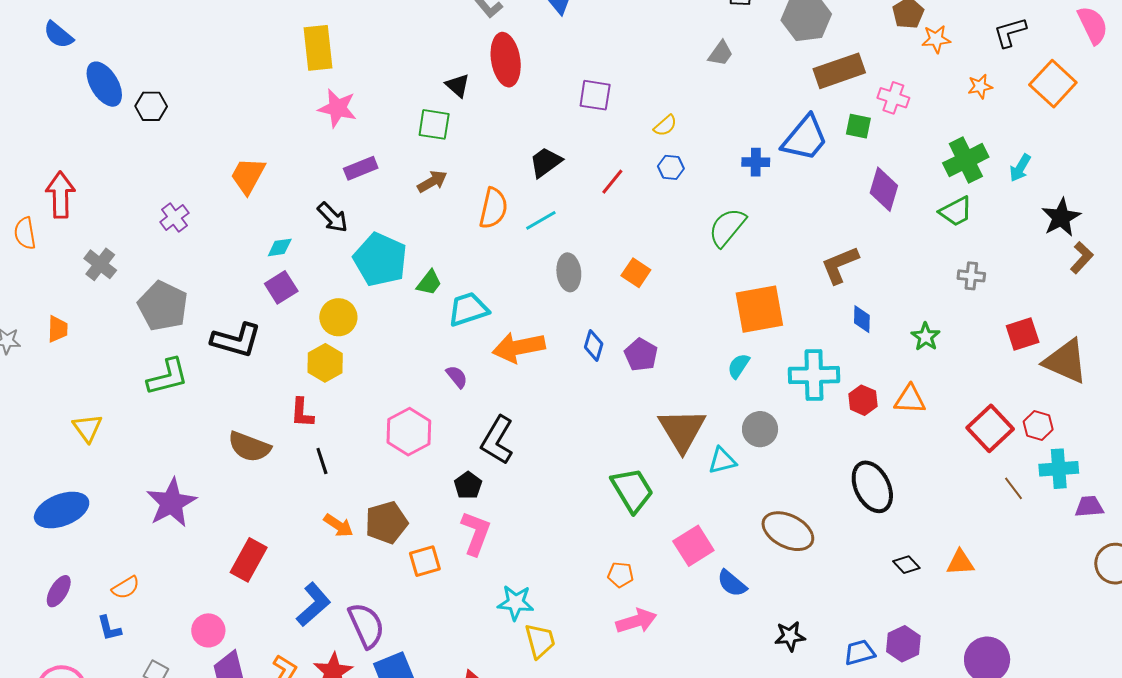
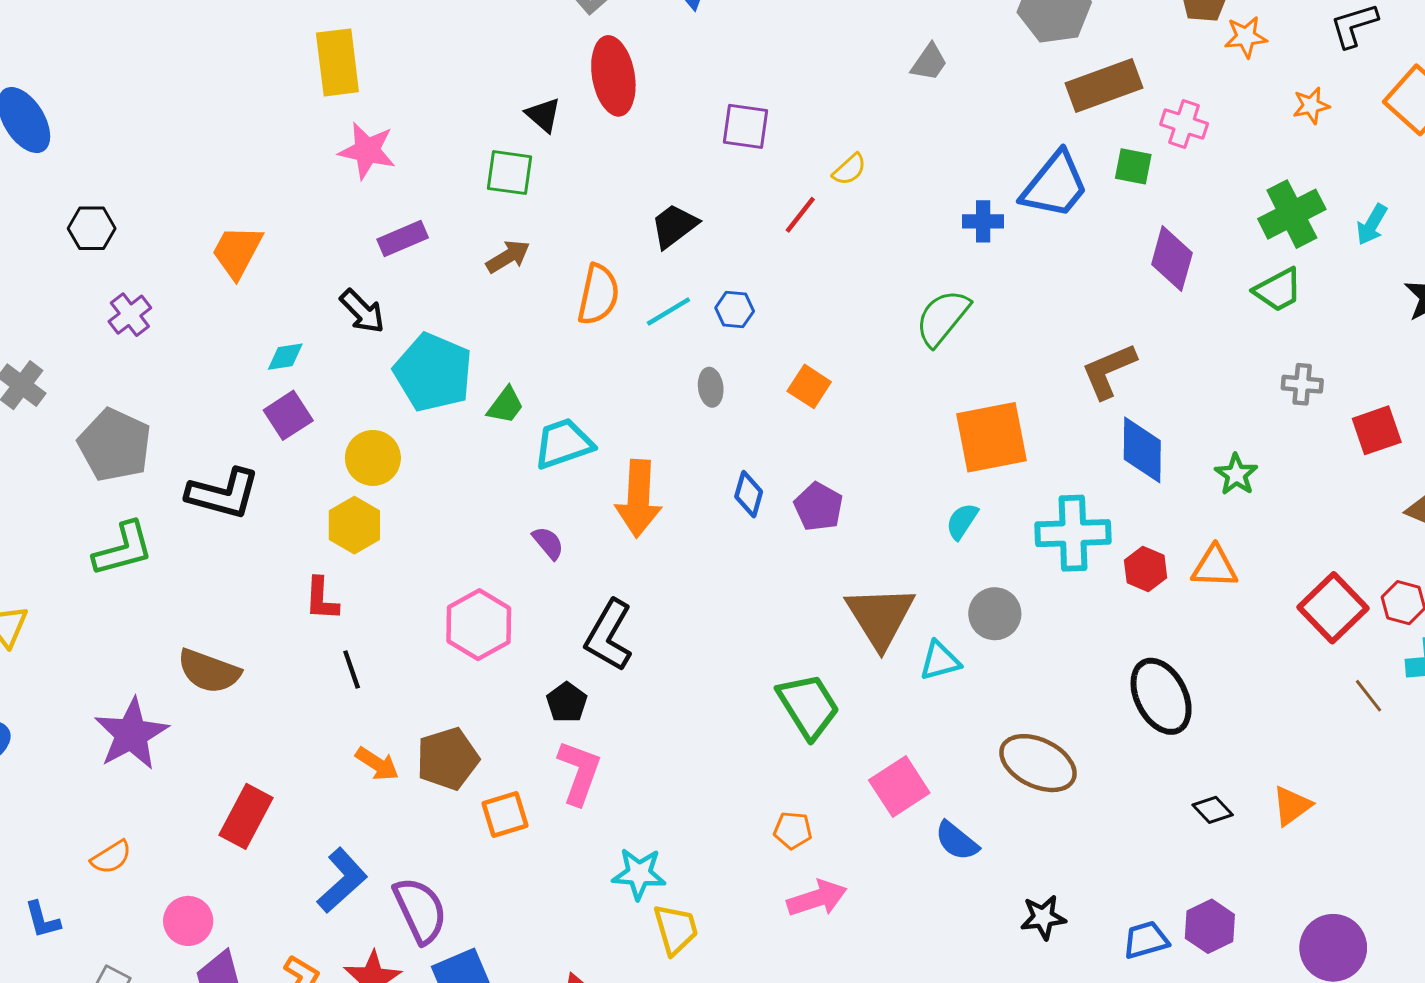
black hexagon: (151, 106) -> (92, 228), moved
blue hexagon: (671, 167) -> (735, 309), moved
red line: (612, 182) -> (800, 215), moved
gray ellipse: (569, 272) -> (711, 387), size x0.7
blue diamond: (862, 319) -> (1142, 450), size x1.6
red square: (1023, 334) -> (1377, 430), moved
orange arrow: (519, 347) -> (638, 498), turned -75
brown semicircle: (249, 447) -> (209, 671), moved
orange triangle: (960, 563) -> (1292, 806), turned -32
orange semicircle: (126, 588) -> (111, 857), moved

